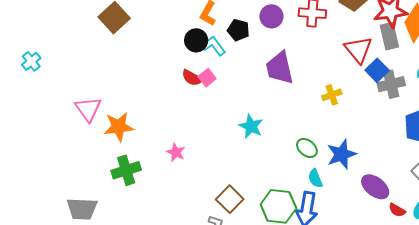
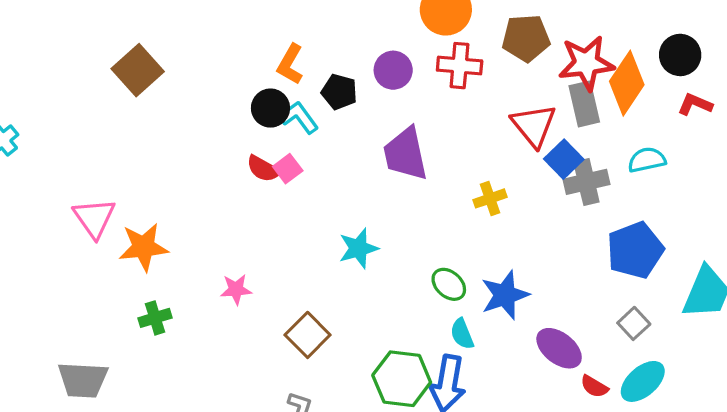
cyan star: (251, 126) -> (358, 248), turned 30
pink star: (176, 152) -> (236, 289), turned -30
green cross: (126, 170) -> (155, 318), size x0.7
brown square: (230, 199) -> (308, 335), moved

